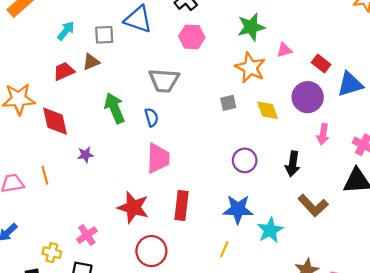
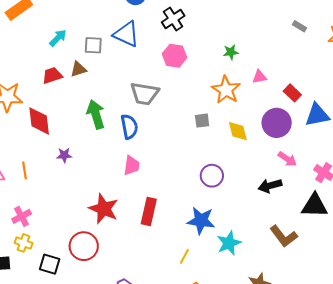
green star: (251, 27) -> (231, 52), size x0.6
blue semicircle: (152, 117) -> (129, 127), size x1.4
pink arrow: (323, 134) -> (287, 159), turned -72
pink trapezoid: (158, 158) -> (131, 165), size x0.7
black arrow: (293, 164) -> (270, 186), moved, turned 60
brown L-shape: (313, 205) -> (284, 236), moved
pink cross: (87, 235) -> (22, 216), moved
red circle: (151, 251) -> (84, 246), moved

